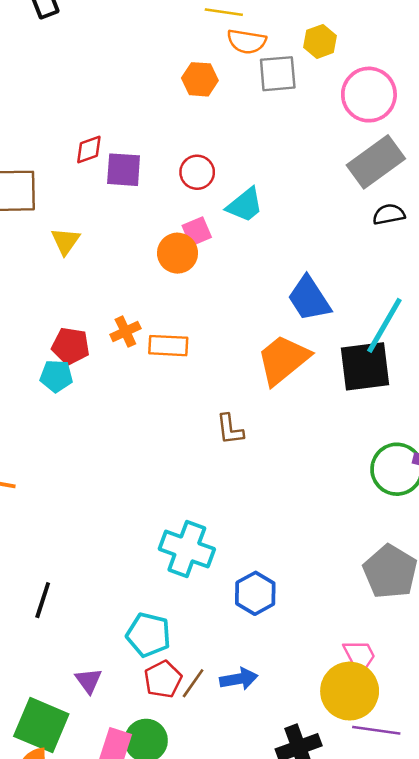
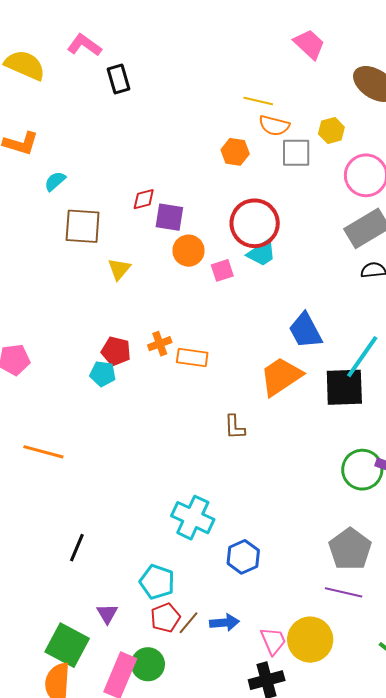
red circle: (197, 172) -> (255, 223), moved, size x1.8
orange circle: (178, 253) -> (189, 251), moved
pink trapezoid: (359, 656) -> (273, 641), moved
purple line: (376, 730) -> (344, 592), moved

